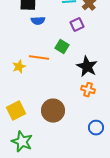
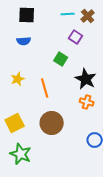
blue semicircle: (38, 21) -> (24, 41), moved
purple square: (77, 25) -> (76, 37), turned -32
orange line: (39, 58) -> (45, 88), moved, turned 66

